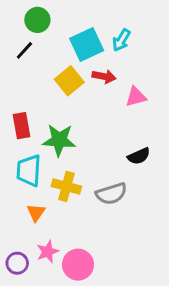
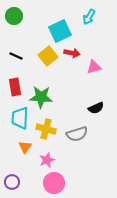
green circle: (37, 20) -> (14, 16), moved
cyan arrow: (121, 40) -> (89, 17), moved
black line: (24, 50) -> (16, 56), moved, turned 72
pink star: (48, 252) -> (47, 160), moved

